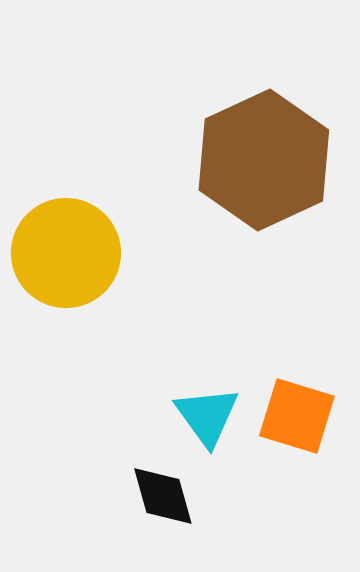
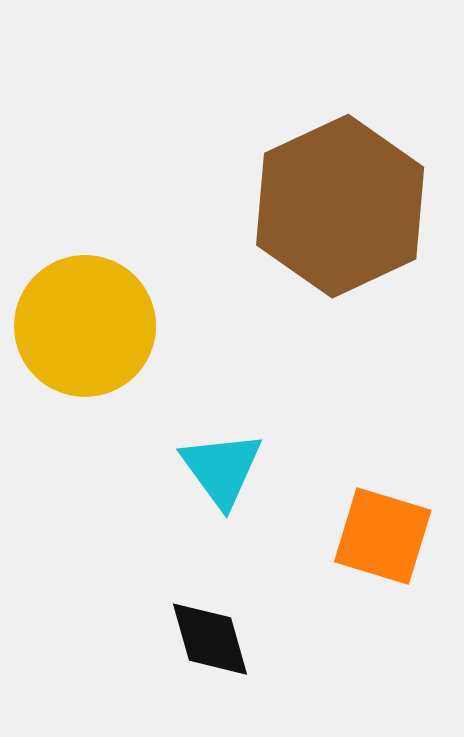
cyan triangle: (207, 416) -> (222, 469), moved

